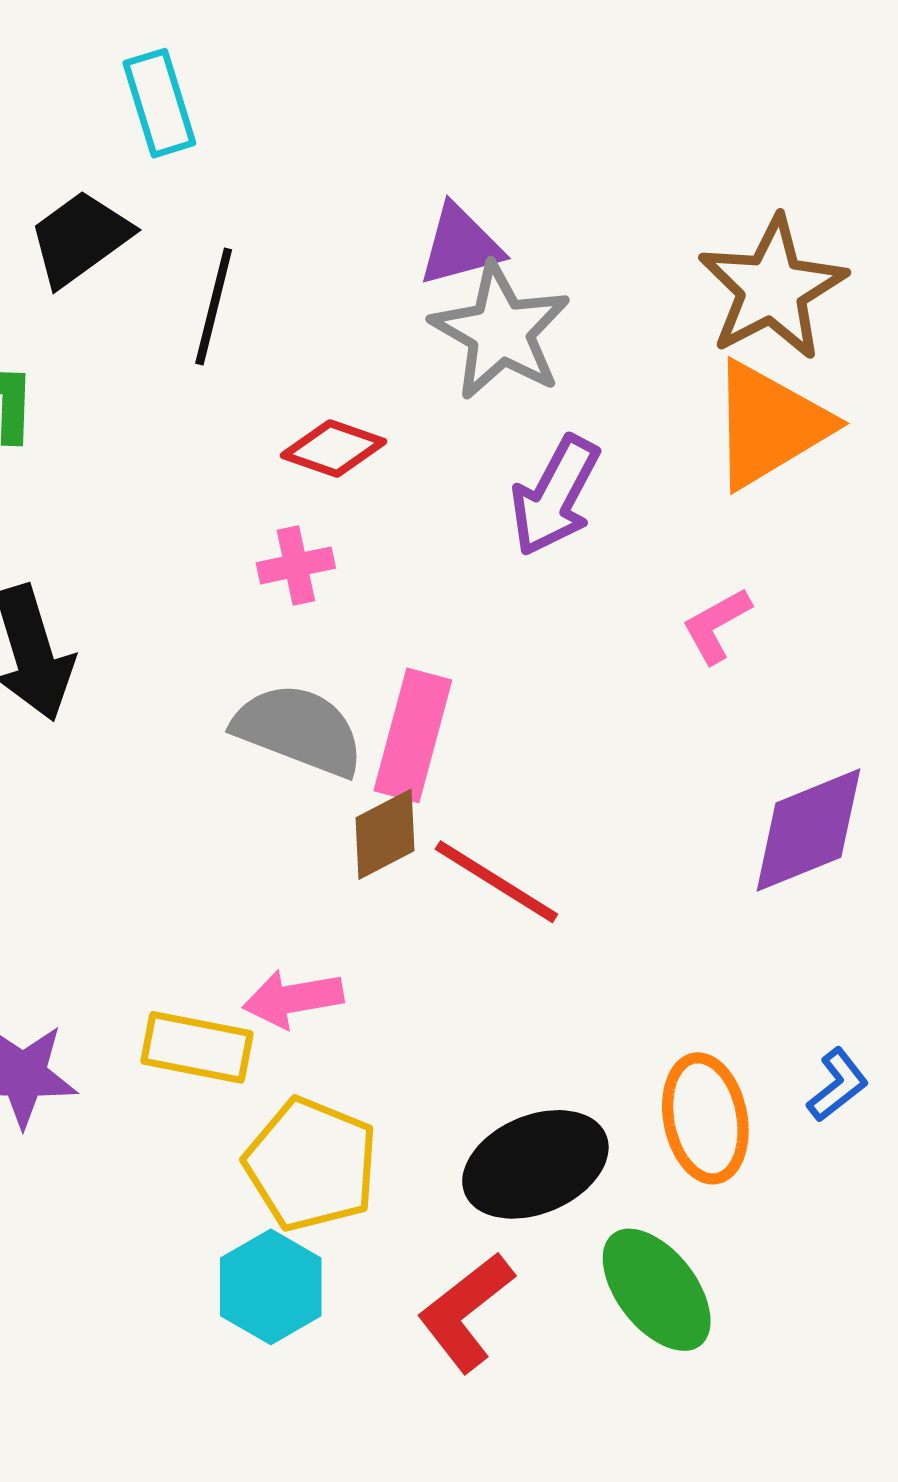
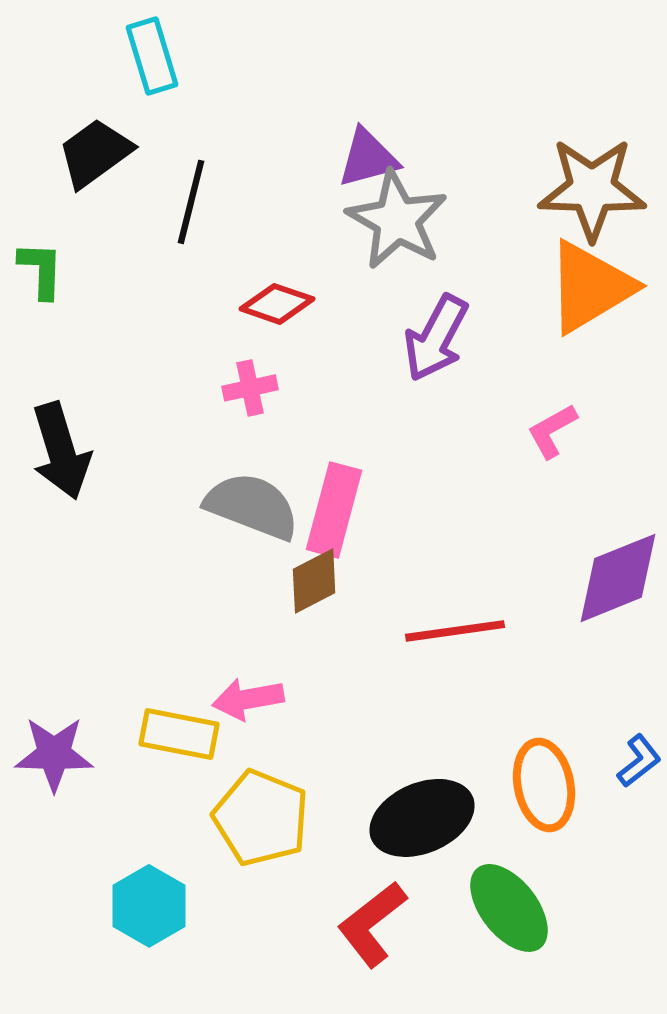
brown star: (772, 288) -> (592, 189), turned 30
red line: (496, 882) -> (455, 631), moved, turned -40
cyan hexagon: (271, 1287) -> (149, 906), moved

